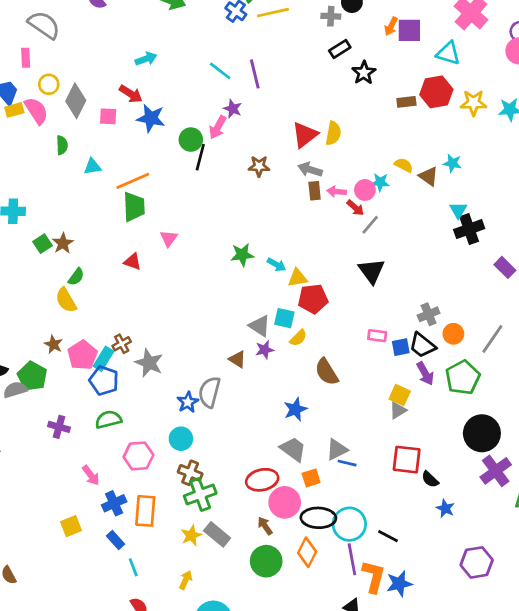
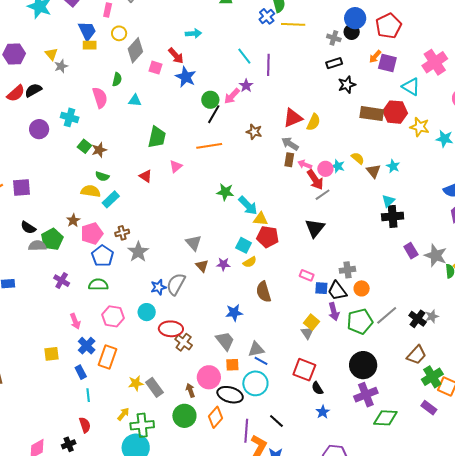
brown rectangle: (406, 102) -> (372, 114), size x1.6
pink semicircle: (36, 111) -> (100, 98), moved
orange line: (133, 181) -> (209, 146), moved
red arrow: (355, 208) -> (315, 180), size x1.5
green square: (43, 244) -> (84, 146), turned -32
cyan arrow: (276, 265) -> (248, 206), size x1.5
green semicircle: (76, 277) -> (102, 176), turned 56
yellow semicircle: (66, 300) -> (91, 191), turned 114
gray triangle: (260, 326) -> (194, 243), moved
gray line: (492, 339) -> (387, 315), moved
cyan rectangle: (103, 359) -> (111, 199), moved
gray triangle: (398, 410) -> (307, 333), turned -48
brown cross: (190, 473) -> (184, 342), moved
red ellipse: (262, 480) -> (171, 329), moved
green cross: (200, 495) -> (142, 425), moved
blue cross: (114, 503) -> (87, 346), turned -36
cyan circle: (349, 524) -> (255, 383), moved

